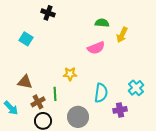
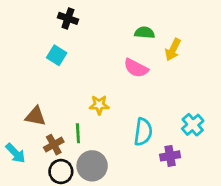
cyan square: (26, 39) -> (57, 55), moved
pink semicircle: (96, 48) -> (136, 68), turned 48
gray circle: (78, 117) -> (92, 166), moved

